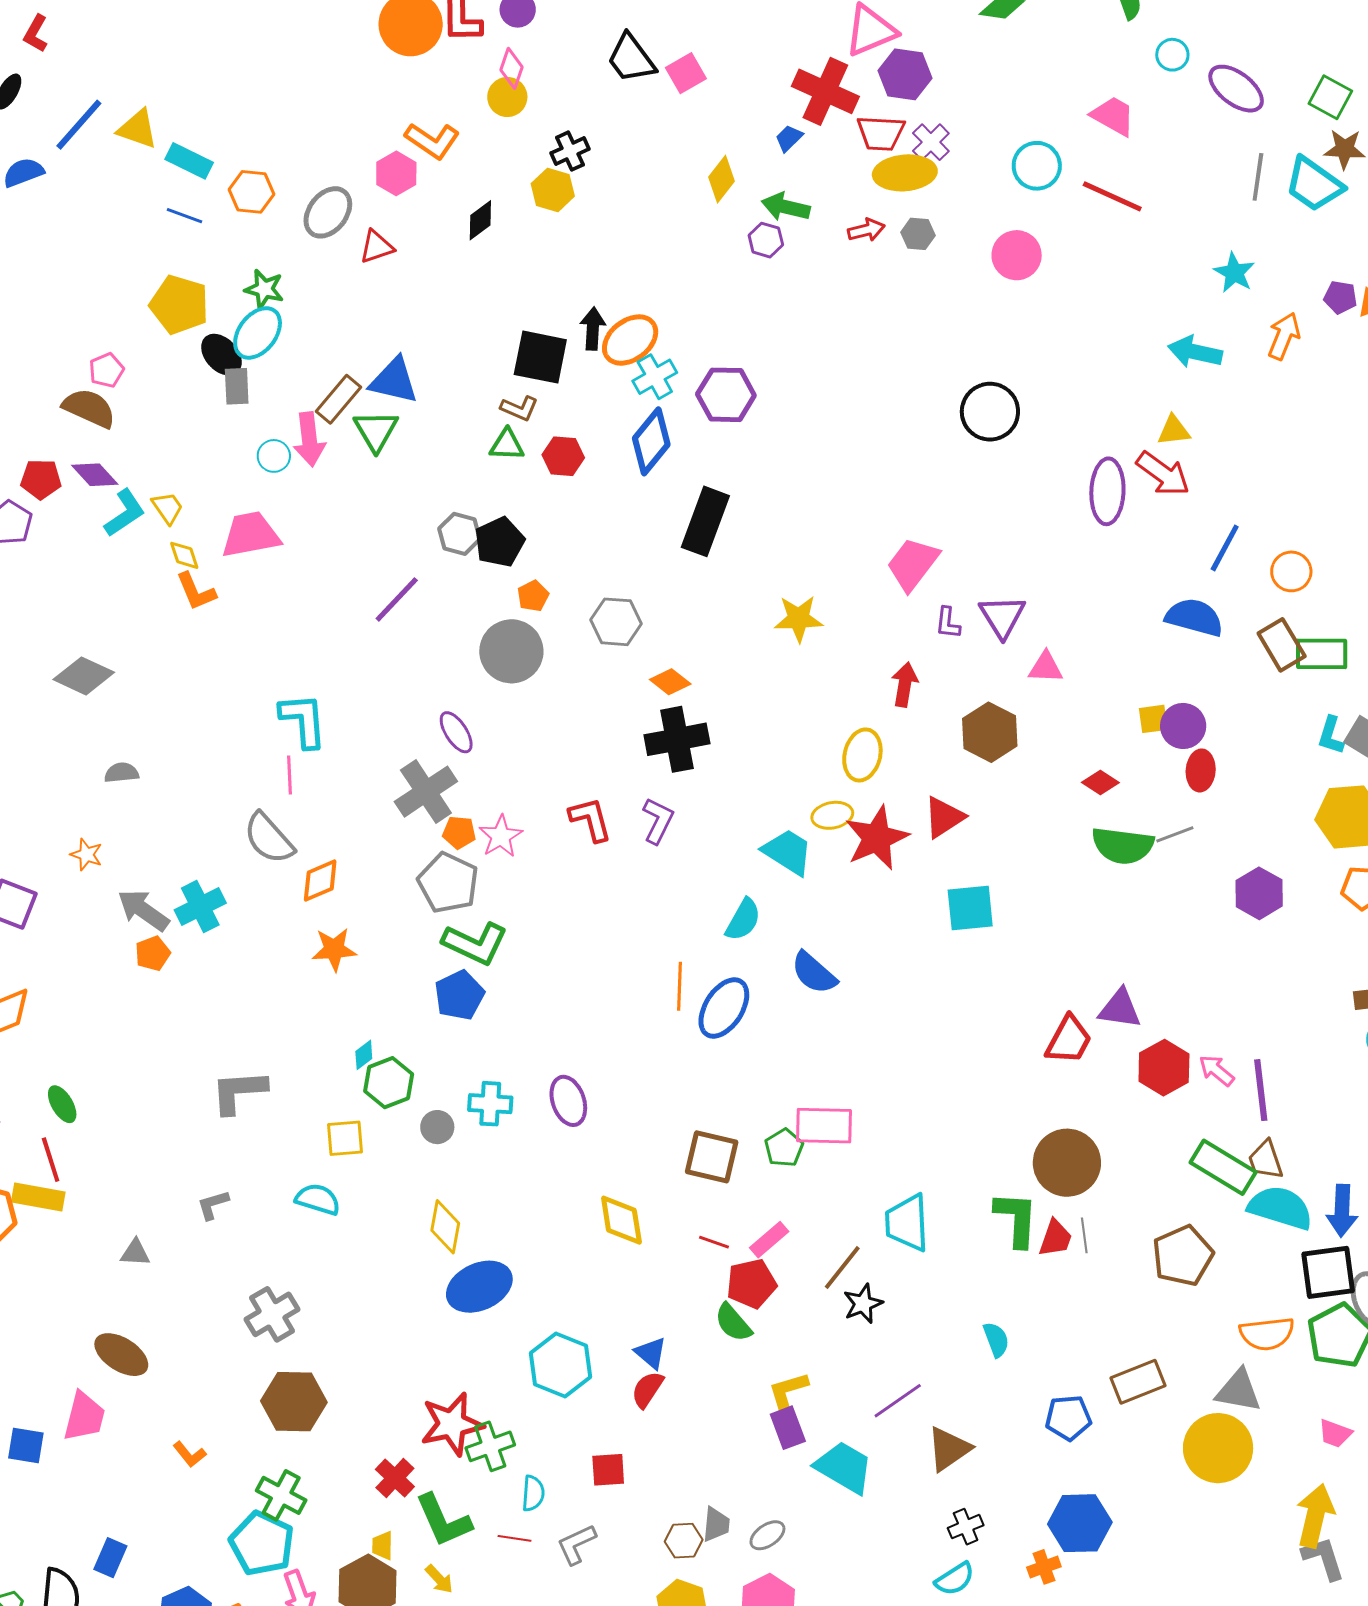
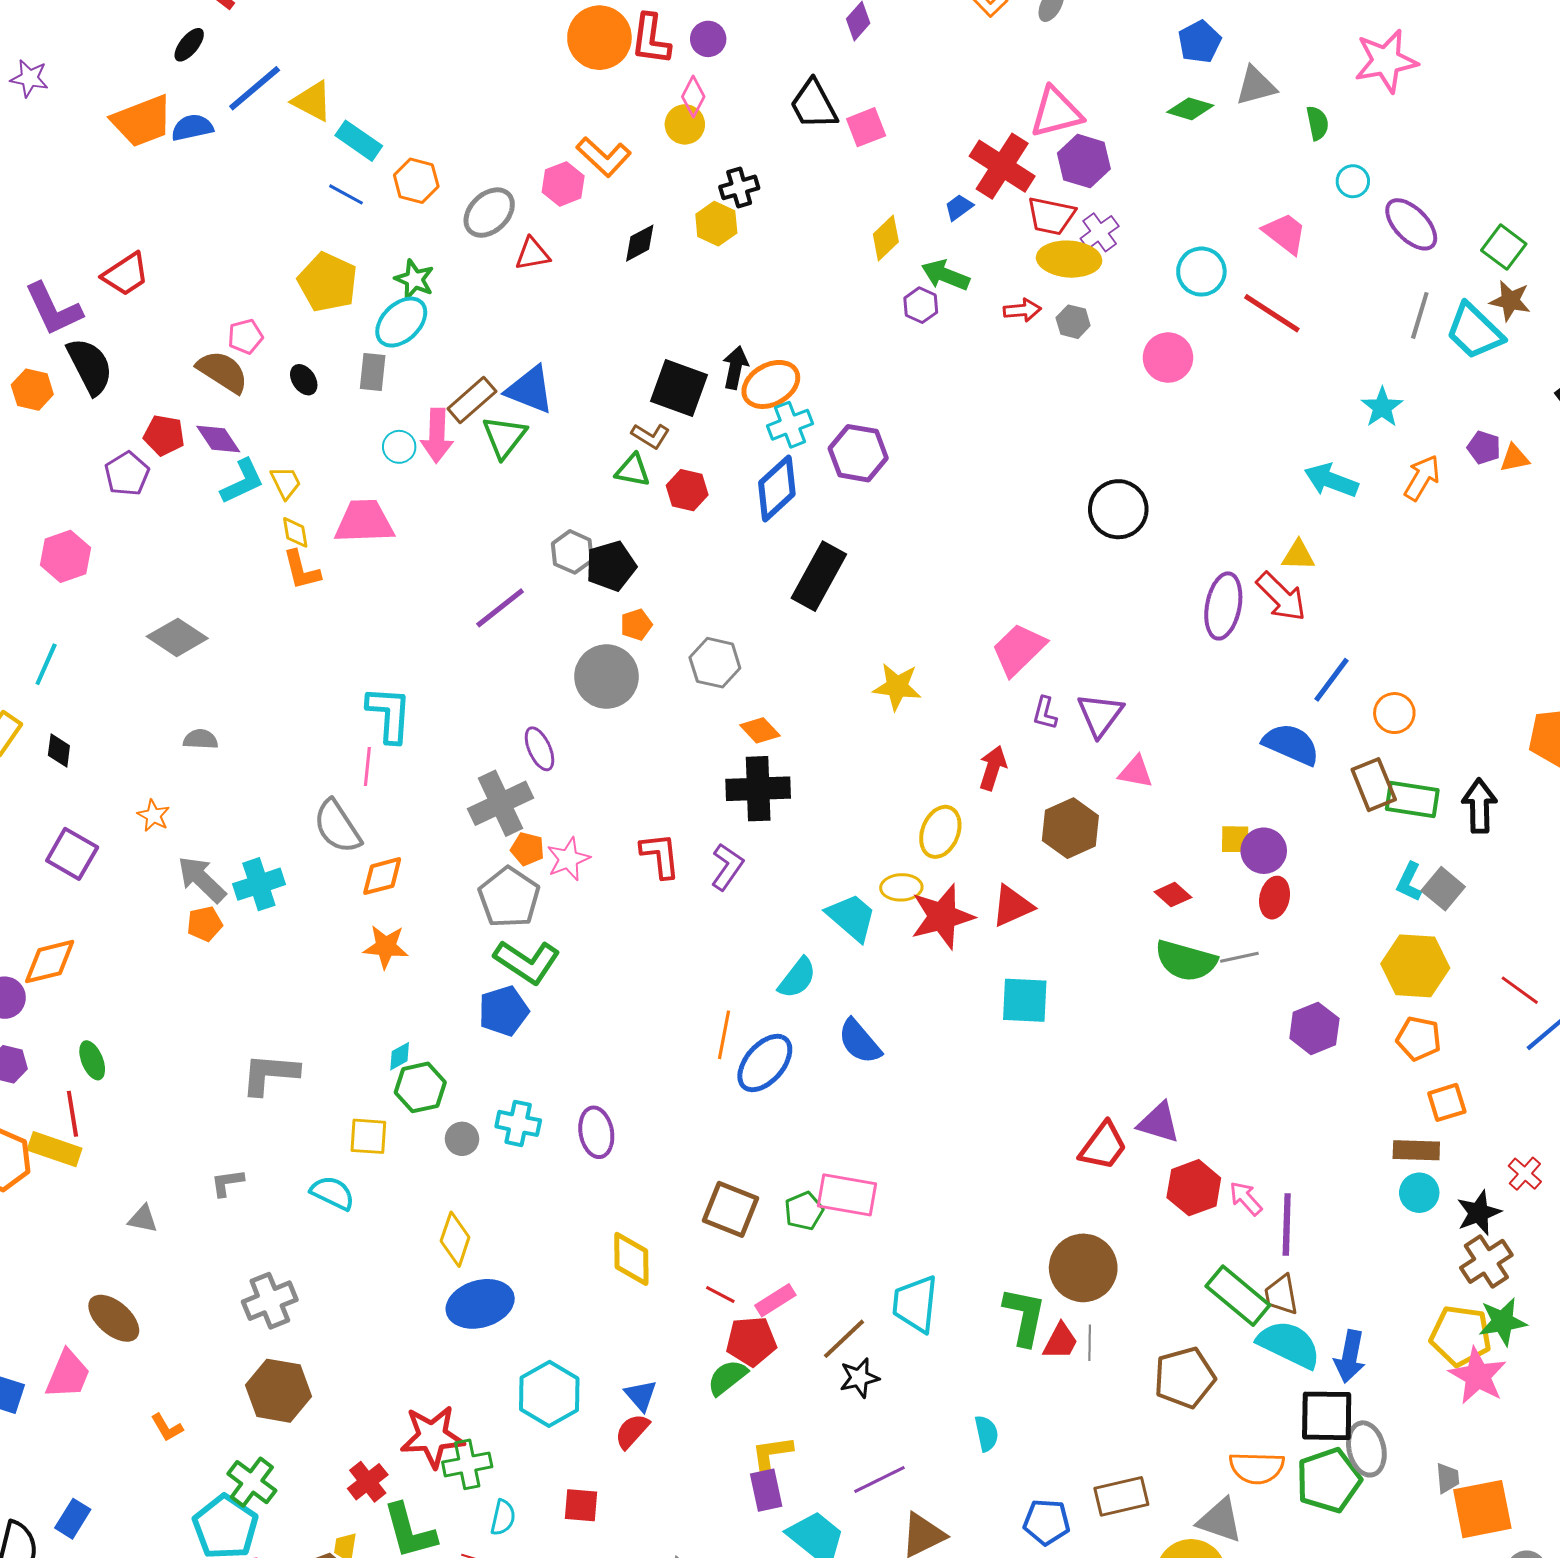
black ellipse: (221, 355) -> (304, 380), moved, size x0.7
green semicircle: (733, 1323) -> (727, 1377), turned 84

